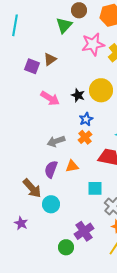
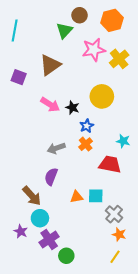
brown triangle: (50, 59) -> (50, 65), size x1.6
purple square: (32, 66) -> (19, 77), moved
black star: (78, 95) -> (72, 108), moved
orange triangle: (72, 166) -> (76, 197), moved
cyan circle: (51, 204) -> (40, 218), moved
purple cross: (84, 231) -> (49, 240), moved

